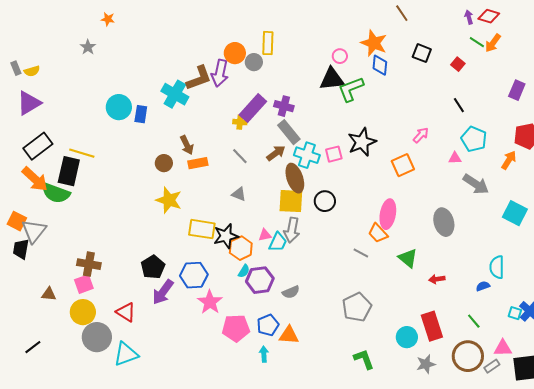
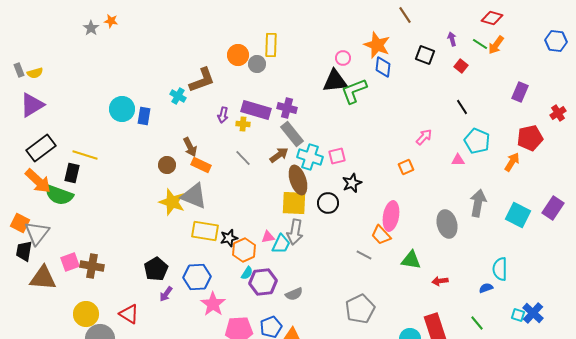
purple arrow: (469, 17) -> (452, 39), moved
gray star: (88, 47) -> (91, 28), moved
purple arrow: (220, 73) -> (223, 115), moved, size x0.6
cyan cross: (175, 94) -> (178, 96), size x0.6
purple rectangle: (253, 108) -> (256, 110), turned 64
black star: (362, 142) -> (352, 183), moved, size x0.7
orange rectangle: (198, 163) -> (201, 165), turned 36
orange square: (403, 165) -> (406, 167), size x0.7
black rectangle: (69, 171) -> (72, 173), size x0.7
gray arrow: (476, 184) -> (478, 203), moved, turned -112
gray triangle: (239, 194) -> (194, 196), moved, size x1.8
black star: (226, 236) -> (229, 238), size x0.7
green triangle: (408, 258) -> (411, 260), turned -30
pink square: (84, 284) -> (70, 262), moved
purple arrow: (163, 292) -> (166, 294), size x0.6
brown triangle: (49, 294) -> (43, 278), moved, size x1.8

